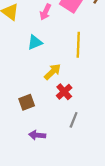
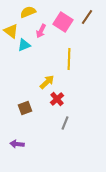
cyan triangle: (35, 42) -> (24, 45), moved
purple arrow: (37, 135) -> (17, 144), moved

